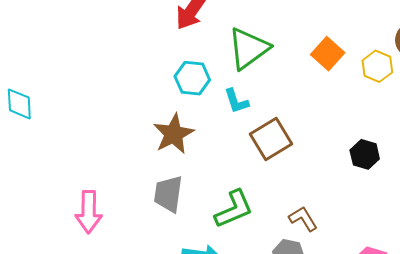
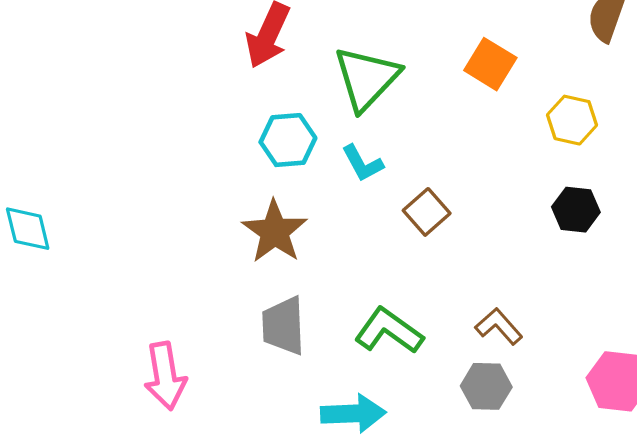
yellow hexagon: (377, 66) -> (572, 120), moved
brown square: (271, 139) -> (427, 212), size x0.7
green L-shape: (234, 209) -> (389, 331), turned -111

